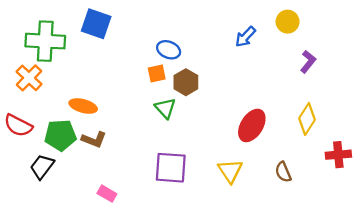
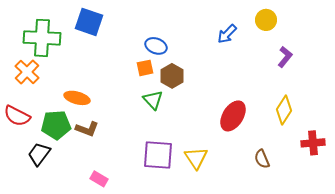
yellow triangle: (230, 171) -> (196, 158), moved

